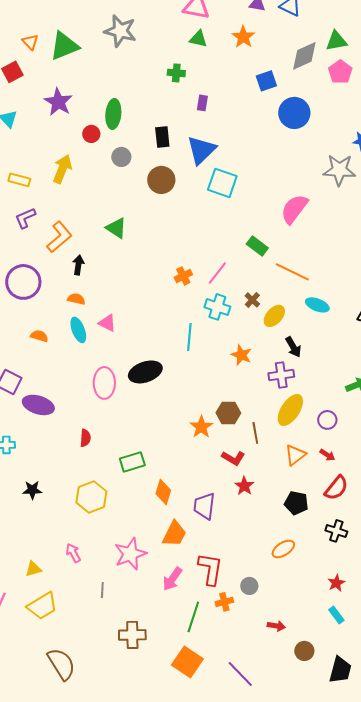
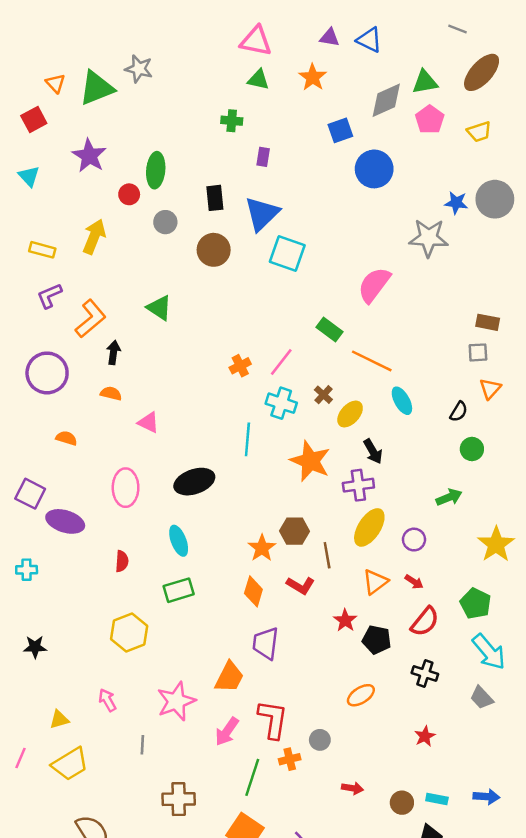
gray star: (120, 31) -> (139, 69), moved, size x0.7
cyan ellipse: (317, 305) -> (402, 401), turned 40
cyan ellipse: (78, 330) -> (179, 541), moved
orange star: (241, 355) -> (310, 461), size x1.6
pink ellipse: (104, 383) -> (126, 488), moved
red star: (244, 486) -> (345, 620), moved
black star: (32, 490) -> (35, 647), moved
orange diamond: (163, 492) -> (253, 591), moved
cyan rectangle: (336, 615) -> (437, 799), moved, turned -42
brown circle: (304, 651) -> (402, 803), moved

